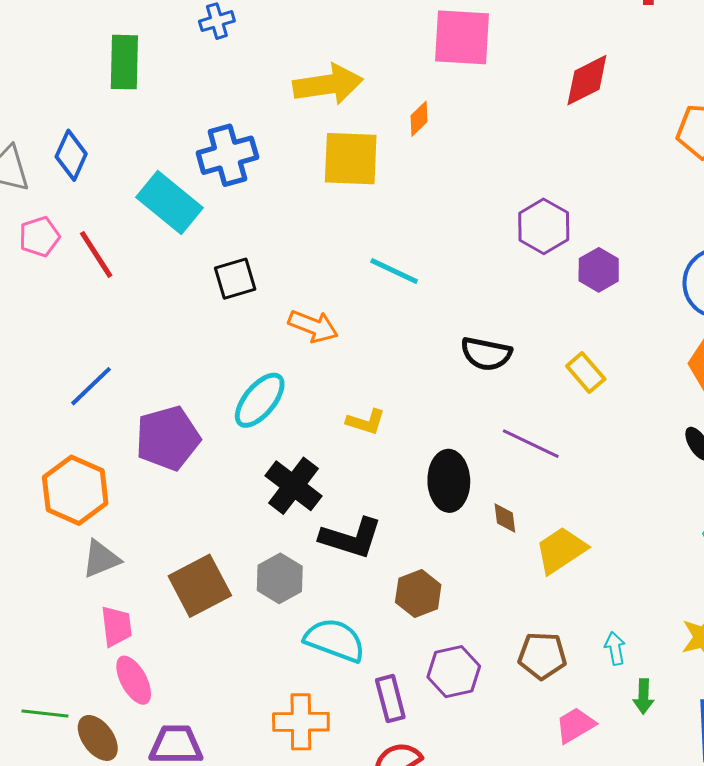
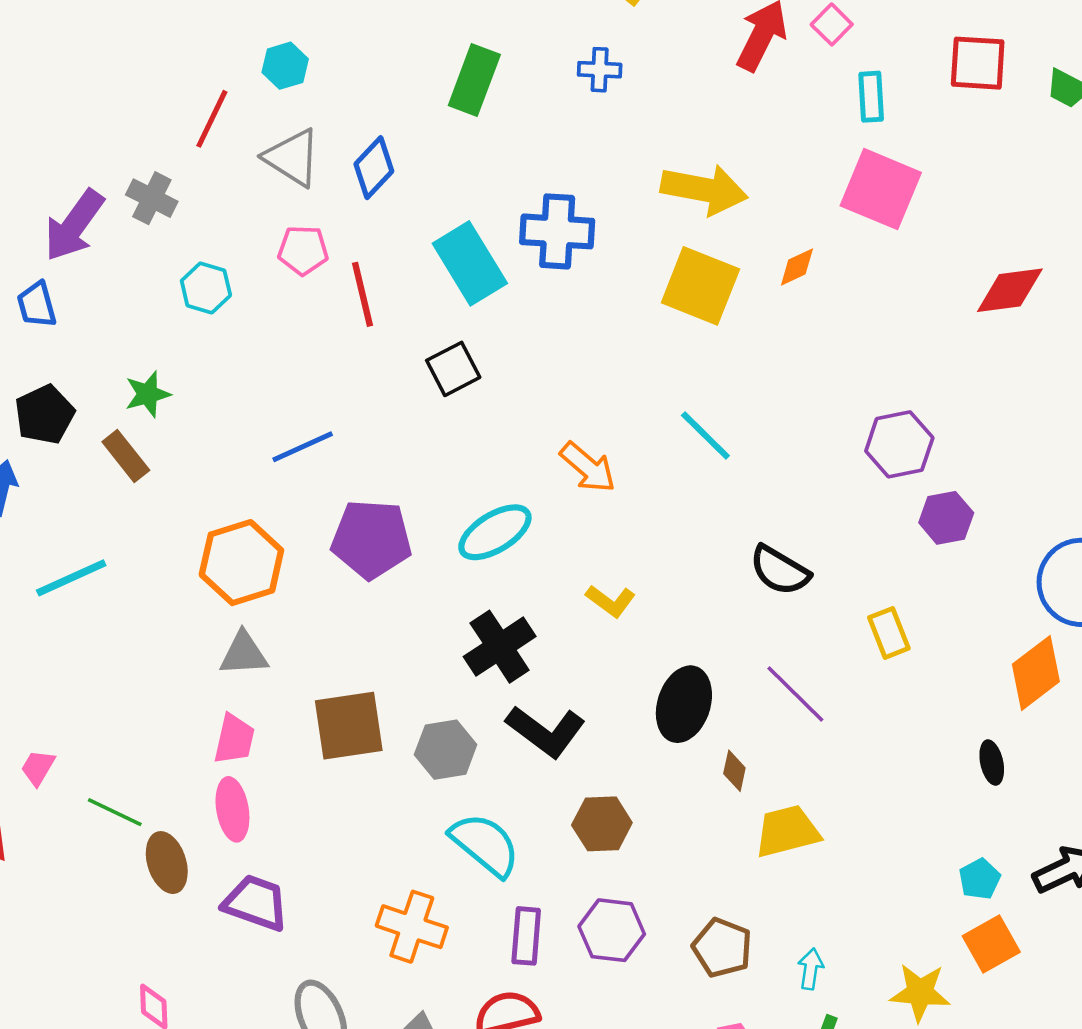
black square: (235, 279) -> (453, 369), moved, turned -30

